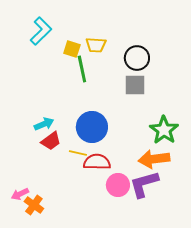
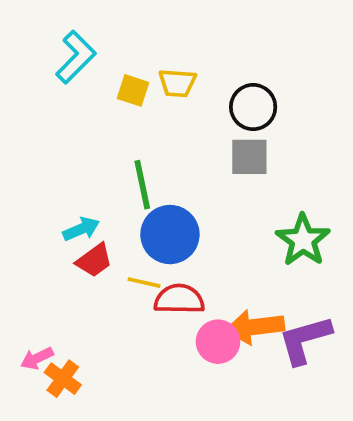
green line: (82, 69) -> (142, 185), moved
orange arrow: (154, 159) -> (255, 327), moved
purple L-shape: (144, 184) -> (305, 340), moved

